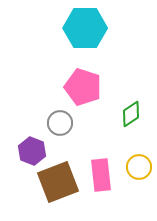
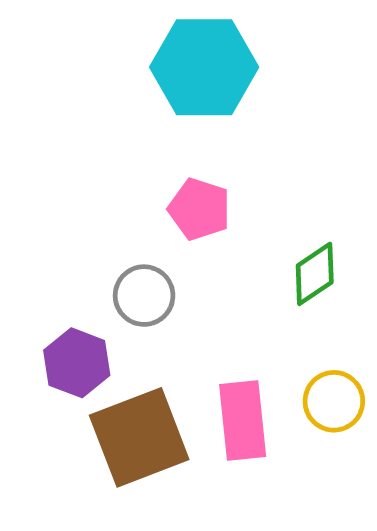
pink pentagon: (83, 87) -> (199, 209), size x0.7

